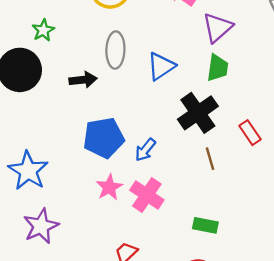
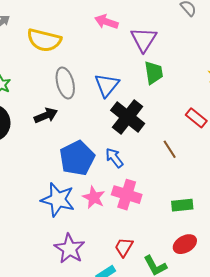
black cross: (198, 113) -> (128, 117), moved
blue arrow: (145, 150) -> (114, 158), turned 120
blue star: (28, 171) -> (58, 200), moved
purple star: (41, 226) -> (70, 249), moved

